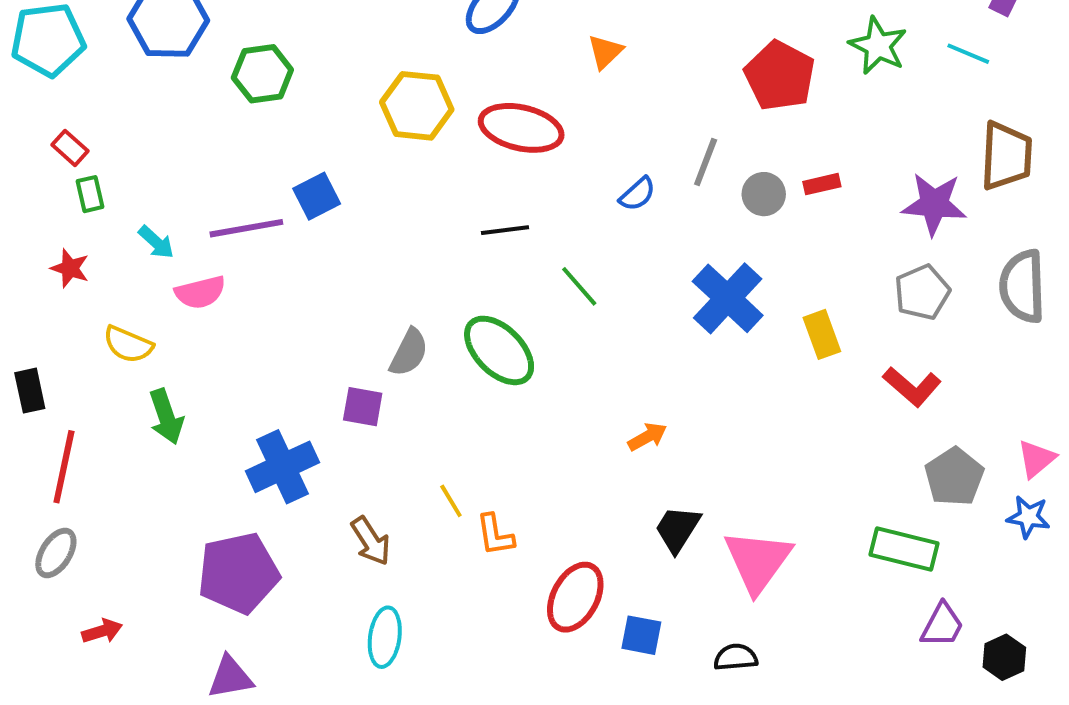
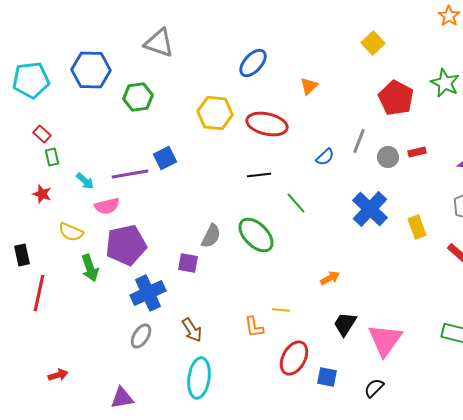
yellow line: (451, 501) -> (281, 310), moved, turned -54
gray ellipse: (56, 553) -> (141, 336), moved
purple pentagon: (238, 573) -> (126, 245), moved
cyan ellipse: (385, 637) -> (199, 378), size x1.4
black semicircle: (736, 657) -> (374, 388), turned -40

